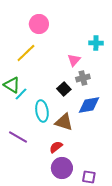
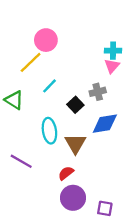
pink circle: (39, 24) -> (46, 40), moved
pink triangle: (74, 60) -> (112, 66), moved
cyan line: (21, 94) -> (49, 86), moved
brown triangle: (64, 122) -> (75, 144), turned 42

